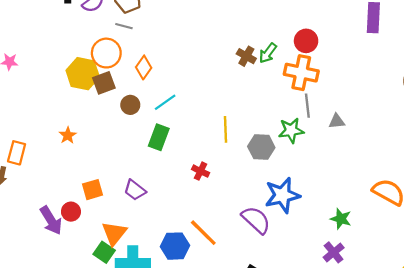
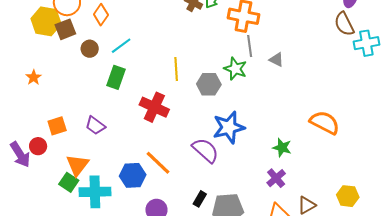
gray triangle: (337, 121) -> (276, 60), turned 35
green star: (291, 130) -> (235, 69), turned 30
red cross: (201, 171) -> (154, 107), size x1.8

